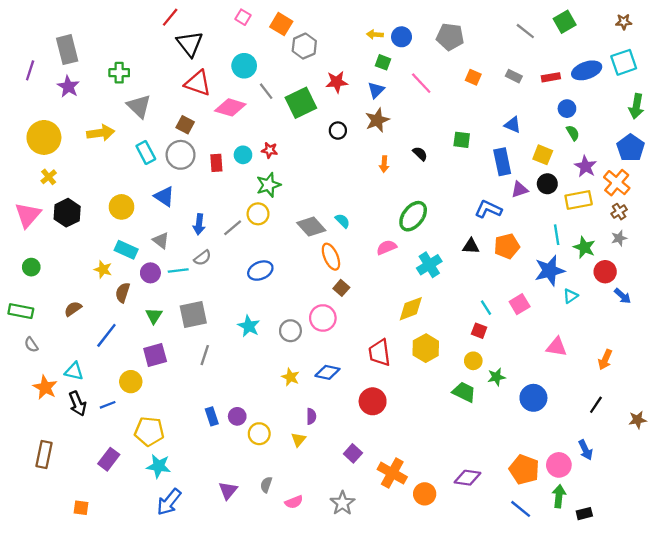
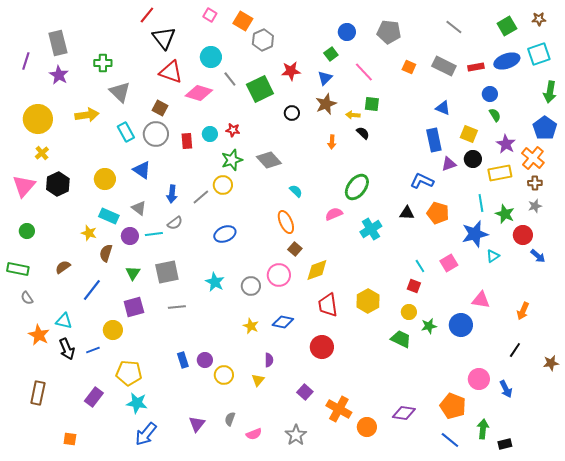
green square: (565, 22) -> (507, 26), moved
yellow arrow: (375, 35) -> (353, 115), moved
green square: (383, 62) -> (331, 54), turned 32
gray rectangle: (514, 76) -> (444, 66), size x1.6
green square: (462, 140) -> (372, 104), moved
brown cross: (619, 212) -> (535, 183), turned 32
gray diamond: (311, 227) -> (269, 160), moved
orange pentagon: (507, 246) -> (438, 213), turned 30
yellow diamond: (411, 309) -> (317, 270), moved
gray line: (205, 355) -> (177, 307), turned 66
blue circle: (533, 398) -> (461, 325), moved
pink circle: (559, 465) -> (479, 379), moved

